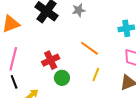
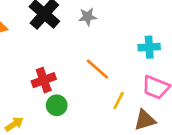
yellow line: (96, 75) -> (119, 101), moved

